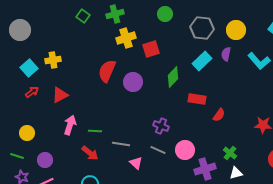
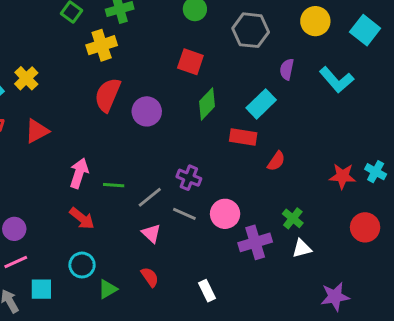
yellow circle: (236, 30) -> (315, 21), moved
yellow cross: (126, 38) -> (102, 45), moved
red square: (151, 49) -> (190, 62), moved, turned 36
yellow cross: (53, 60) -> (26, 78), turned -35
cyan rectangle: (202, 61) -> (261, 104), moved
pink arrow: (70, 125) -> (79, 173), moved
green line: (95, 131) -> (114, 185), moved
gray line: (121, 144) -> (150, 197), moved, turned -48

